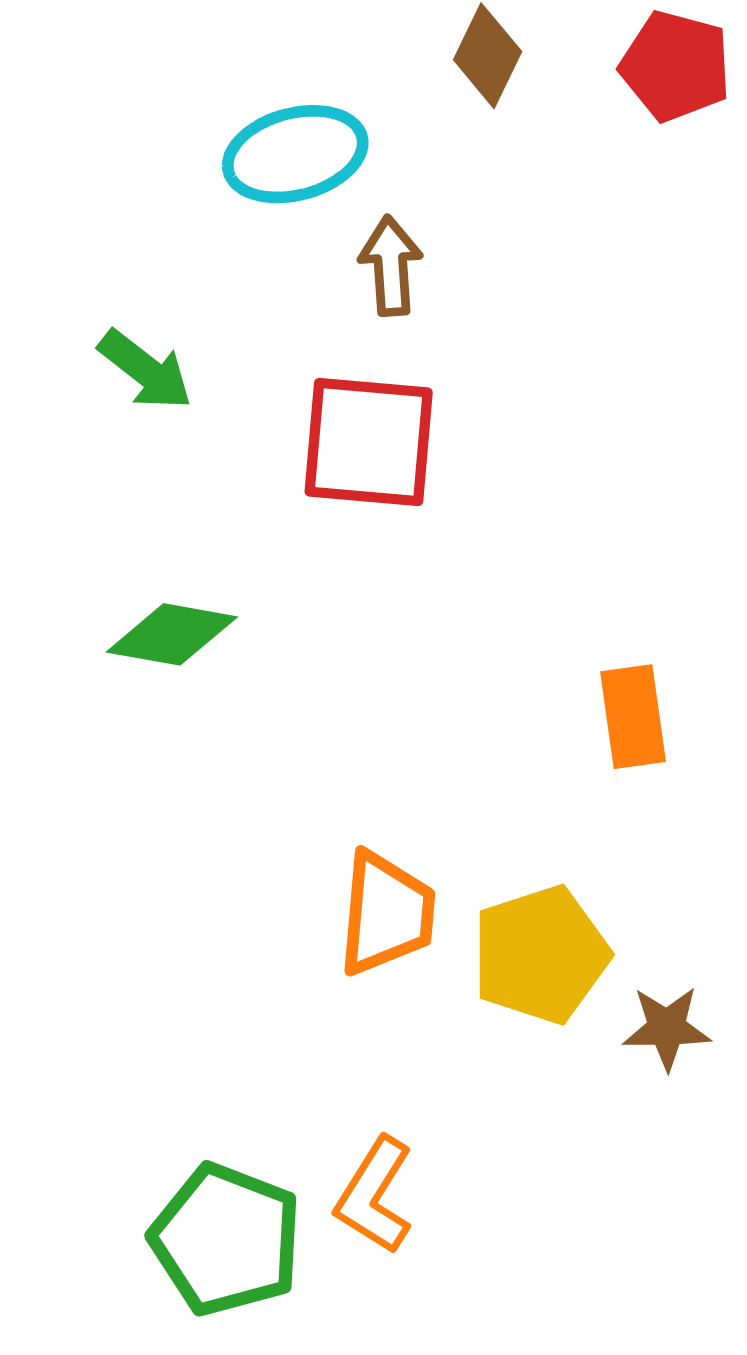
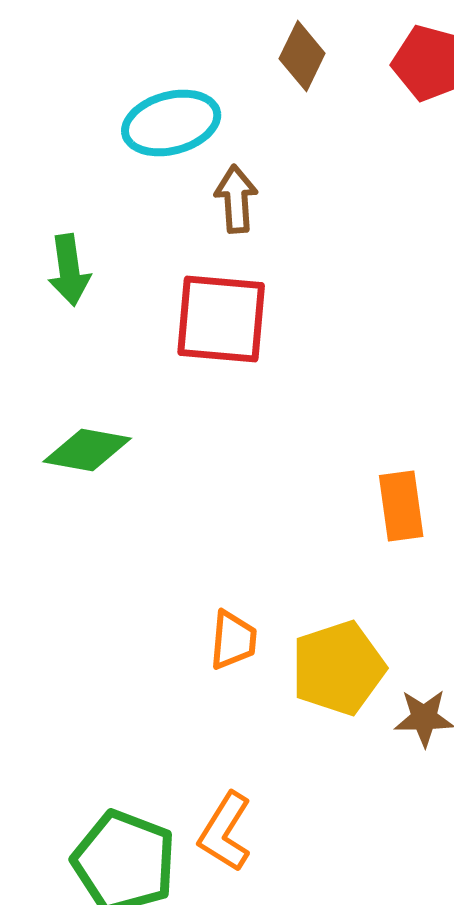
green arrow: (145, 370) -> (69, 270), turned 44
orange trapezoid: (386, 913) -> (233, 640), size x0.7

